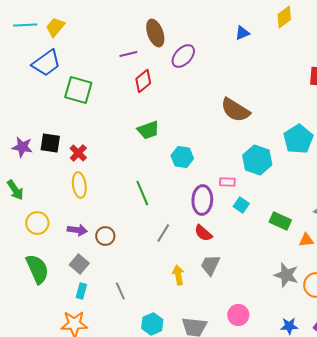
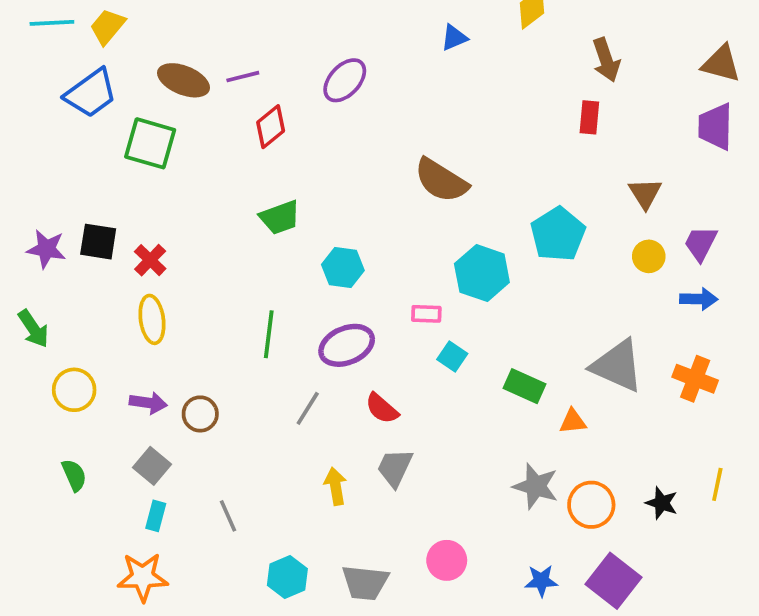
brown ellipse: (155, 33) -> (184, 80), moved, turned -48
green line: (142, 193) -> (269, 334), turned 30
purple ellipse: (202, 200) -> (347, 345), moved, turned 64
green semicircle: (37, 269) -> (74, 475), size x0.6

